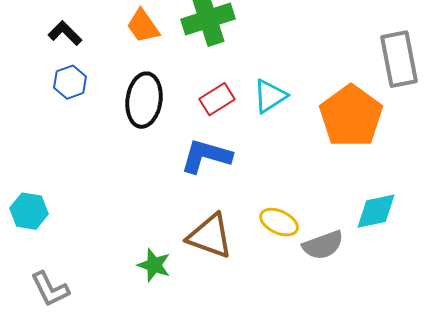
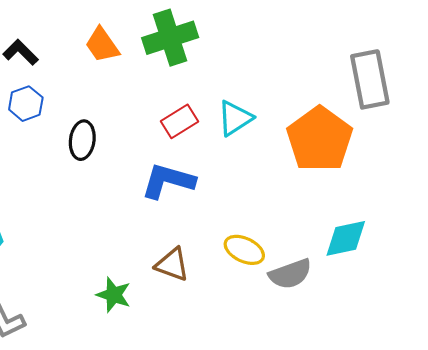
black ellipse: (144, 100) -> (82, 140), moved, size x0.7
brown triangle: (210, 236) -> (172, 265), size x0.7

